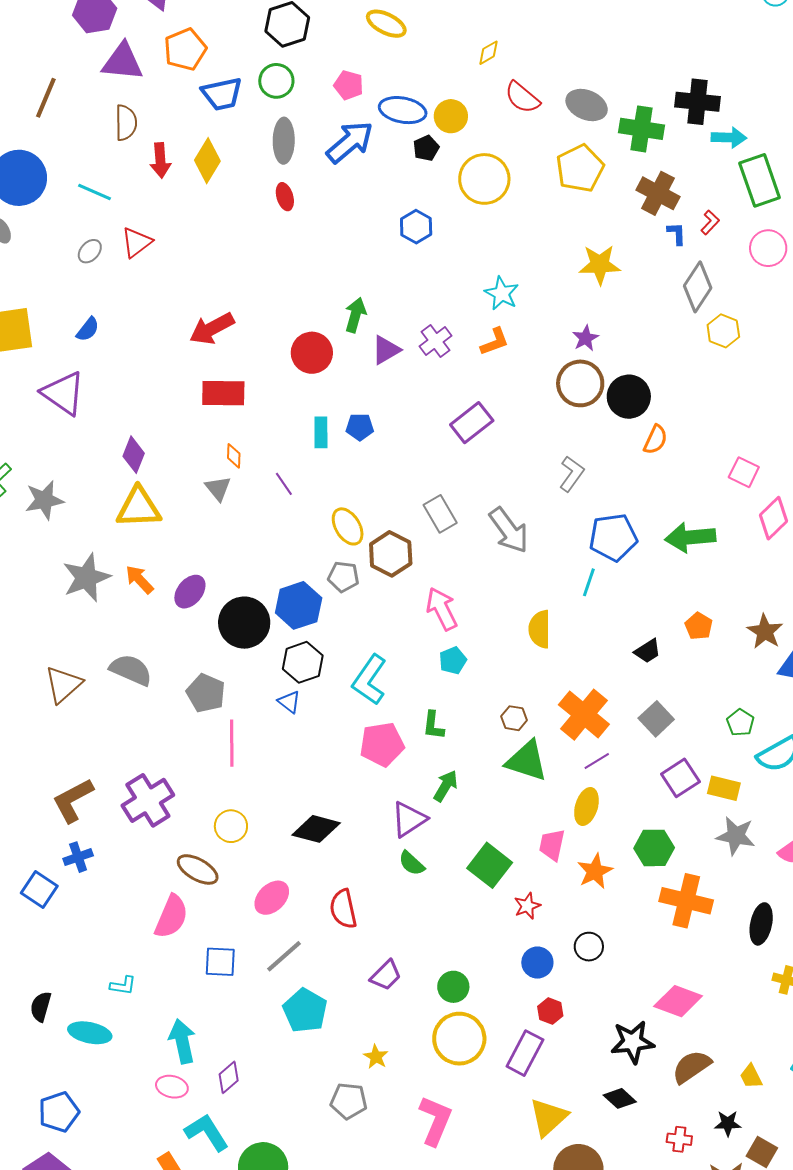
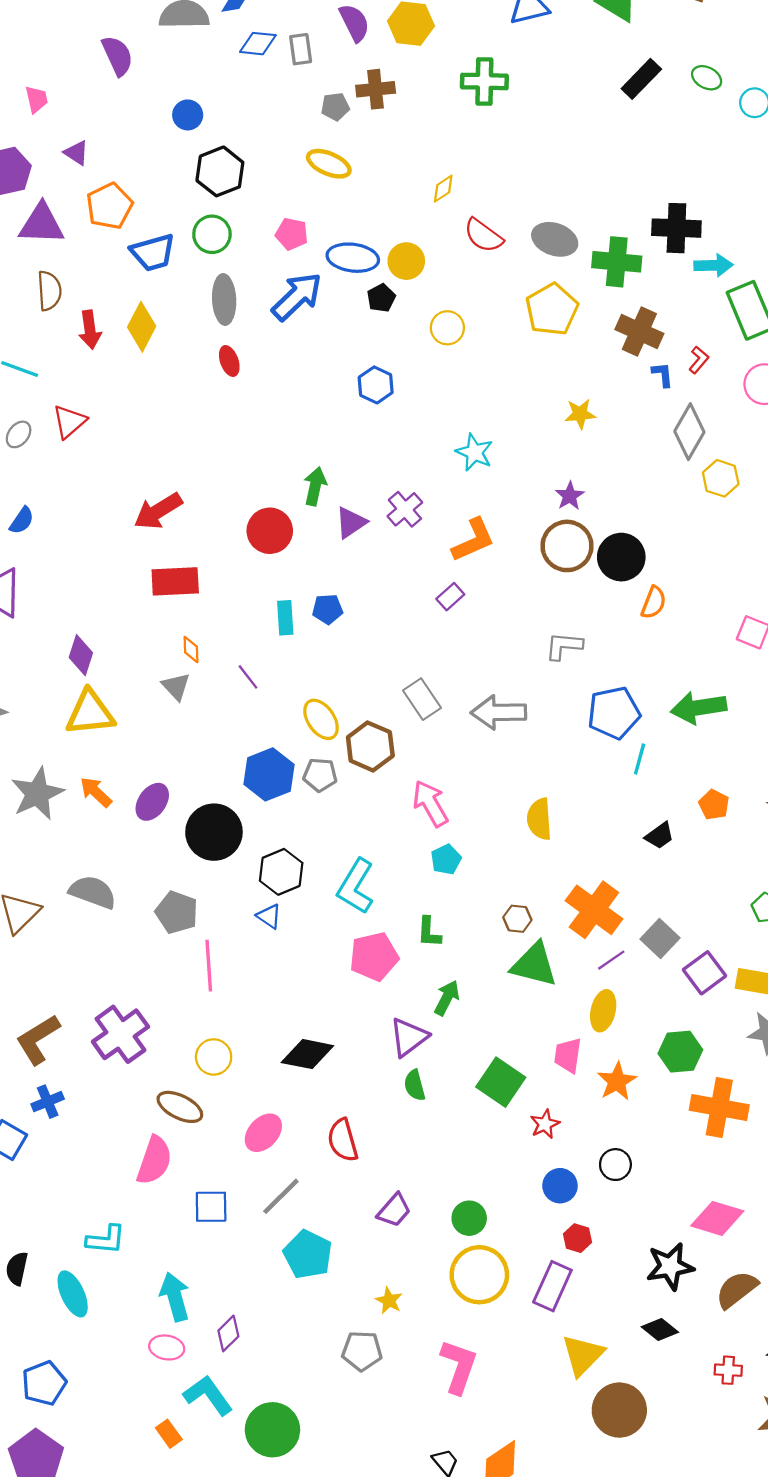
yellow circle: (484, 179) -> (447, 328), size x0.6
yellow star: (600, 265) -> (580, 414), size x0.7
orange L-shape: (495, 342) -> (473, 540), moved, size x1.4
purple rectangle: (472, 423) -> (450, 597), size x0.6
gray L-shape: (572, 474) -> (564, 646), turned -117
gray arrow: (509, 530) -> (499, 712), turned 129
cyan line: (589, 582) -> (640, 759), moved
blue hexagon: (299, 605) -> (269, 774), moved
gray square: (656, 719) -> (660, 939), moved
green semicircle: (412, 863) -> (415, 1085), turned 36
cyan L-shape: (123, 985) -> (106, 1240), size x1.4
cyan ellipse: (90, 1033) -> (73, 1294), turned 57

